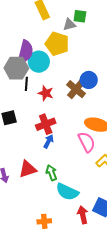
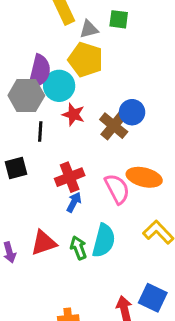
gray triangle: (69, 25) -> (89, 29), moved
black line: (26, 84) -> (40, 131), moved
red star: (46, 93) -> (73, 114), moved
pink semicircle: (87, 142) -> (117, 189), moved
cyan semicircle: (67, 192) -> (104, 241), moved, turned -100

